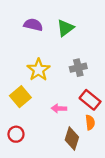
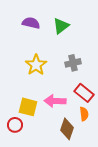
yellow square: (20, 97) -> (28, 107), moved, turned -36
pink arrow: (59, 108) -> (55, 101), size x1.5

